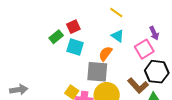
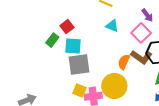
orange semicircle: (105, 54) -> (124, 62), moved
gray square: (97, 72) -> (79, 65), moved
brown L-shape: (138, 86) -> (141, 57), moved

